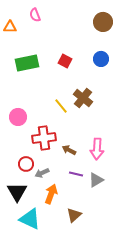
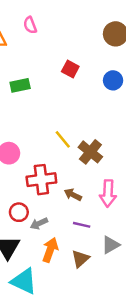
red square: (65, 61) -> (70, 69), moved
green rectangle: (27, 63) -> (20, 85), size x0.7
brown cross: (83, 98) -> (90, 152), moved
gray triangle: (96, 180) -> (111, 245), moved
brown triangle: (74, 215) -> (80, 259), moved

